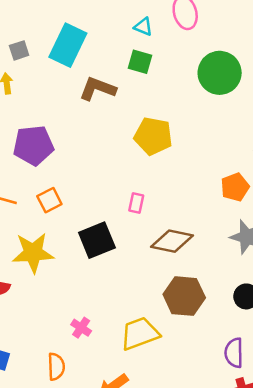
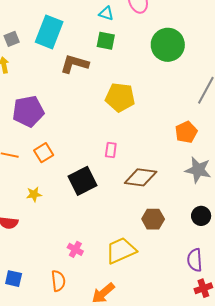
yellow star: (33, 253) -> (34, 194), size x0.5
brown hexagon: (184, 296) -> (153, 219), size x0.7

